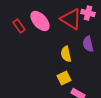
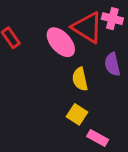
pink ellipse: (40, 21) -> (61, 42), moved
yellow square: (64, 78) -> (77, 114), turned -32

